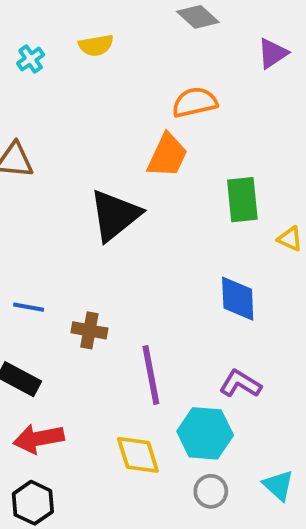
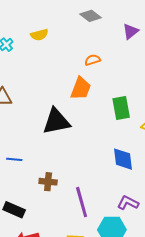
orange semicircle: (195, 102) -> (93, 60), size x0.7
black triangle: (115, 215) -> (56, 121), turned 32
blue line: (29, 307) -> (14, 159), moved

